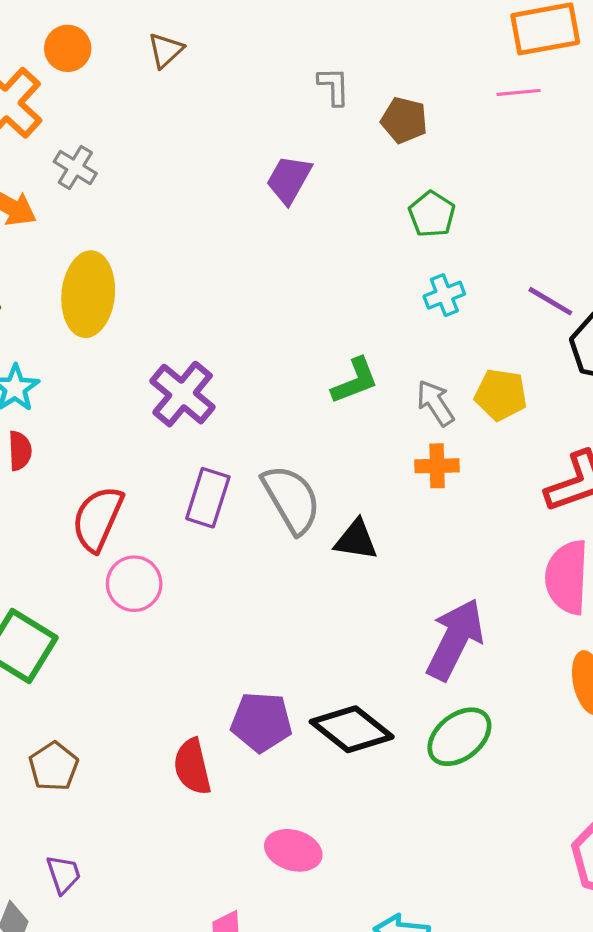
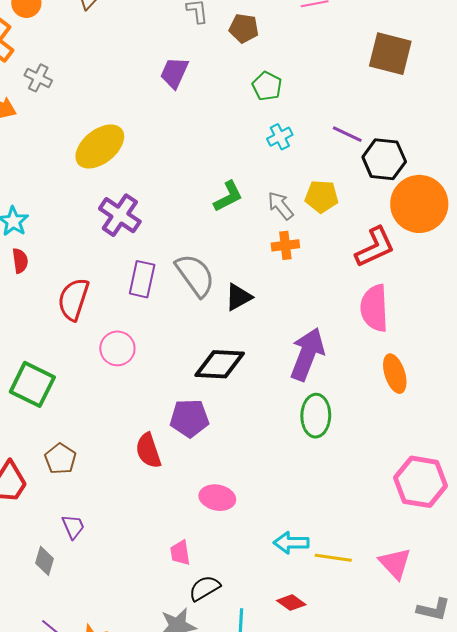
yellow ellipse: (88, 294) -> (100, 146), moved, turned 51
black triangle: (356, 540) -> (238, 297), turned -32
pink circle: (134, 584) -> (117, 348), moved
black diamond: (352, 729) -> (220, 364), moved, turned -30
green ellipse: (459, 737) -> (316, 416), turned -45

